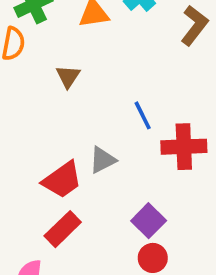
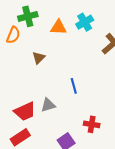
red cross: (184, 147) -> (92, 124), moved, size x0.7

